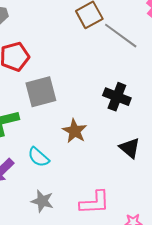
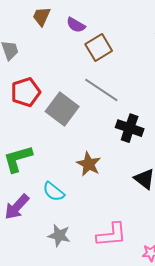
gray line: (121, 36) -> (101, 90), moved
gray square: (41, 92) -> (62, 109), moved, turned -36

